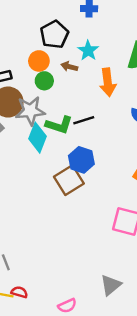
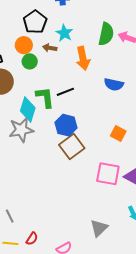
gray star: (30, 111) -> (21, 130), moved
green L-shape: (59, 125) -> (45, 97), turned -110
brown square: (69, 180) -> (72, 147), moved
red semicircle: (19, 292) -> (32, 239), moved, turned 112

